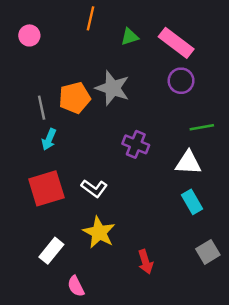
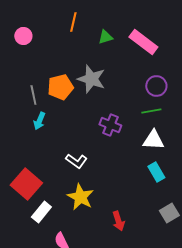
purple circle: (181, 81) -> (156, 86), moved
green line: (202, 127) -> (151, 111), moved
red square: (46, 188) -> (26, 184), moved, turned -32

